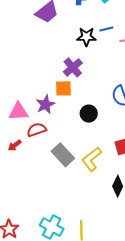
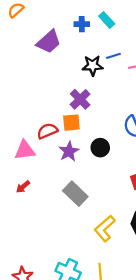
purple star: (45, 105) -> (69, 151), moved
red semicircle: (37, 130) -> (47, 131), moved
yellow L-shape: (92, 159) -> (105, 228), moved

